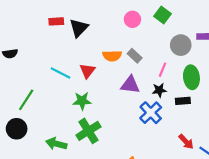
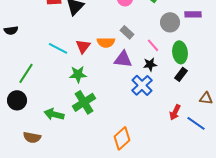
orange semicircle: (112, 56) -> (106, 42), moved
pink line: (162, 70) -> (153, 45), turned -64
black rectangle: (183, 101) -> (181, 74), moved, turned -48
red arrow: (186, 142) -> (175, 112), turned 70

